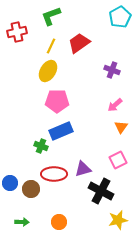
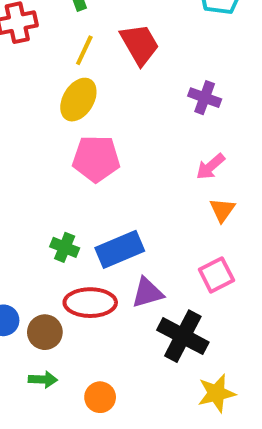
red trapezoid: (79, 43) -> (140, 44), turned 95
blue rectangle: (61, 131) -> (120, 249), moved
green arrow: (22, 222) -> (43, 379), moved

